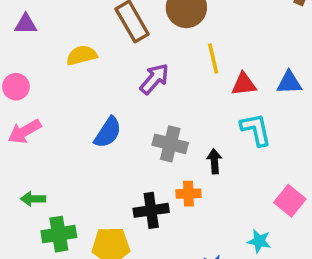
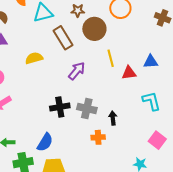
blue triangle: (289, 83) -> (151, 62), moved
cyan L-shape: (256, 129) -> (151, 101), moved
blue semicircle: (108, 132) -> (45, 142), moved
black cross: (151, 210) -> (60, 107), moved

